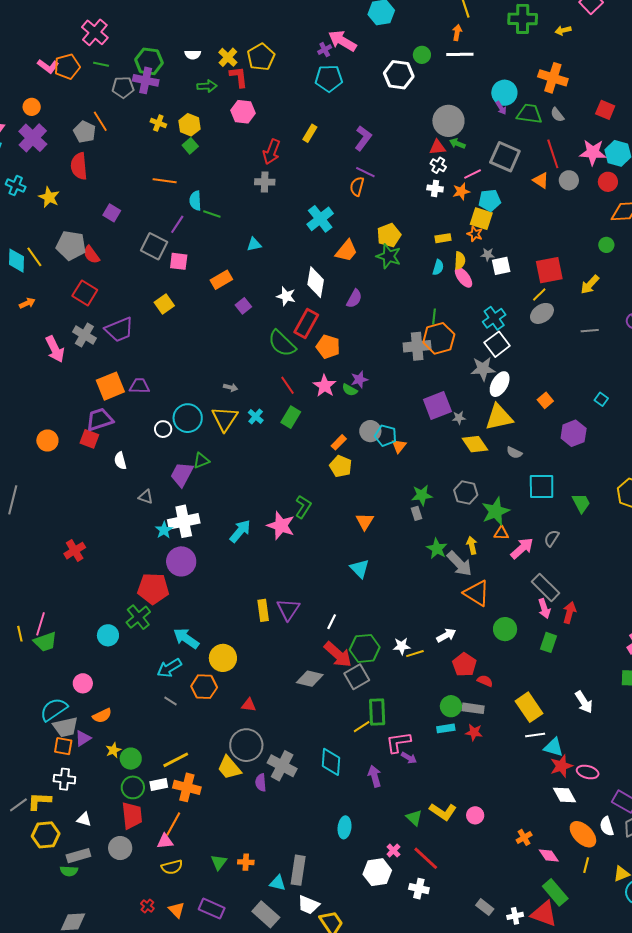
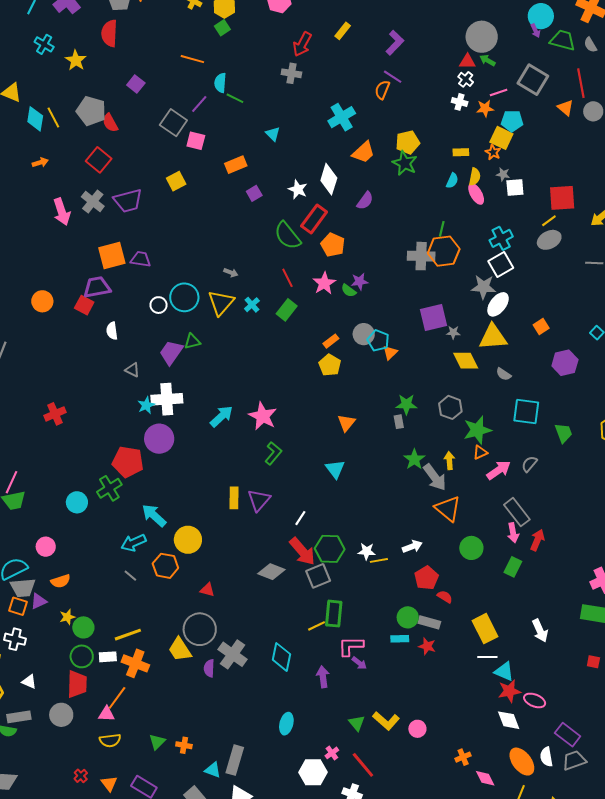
cyan triangle: (254, 244) -> (273, 134), turned 49
green L-shape: (303, 507) -> (273, 453), moved
orange triangle: (501, 533) -> (480, 452), turned -35

